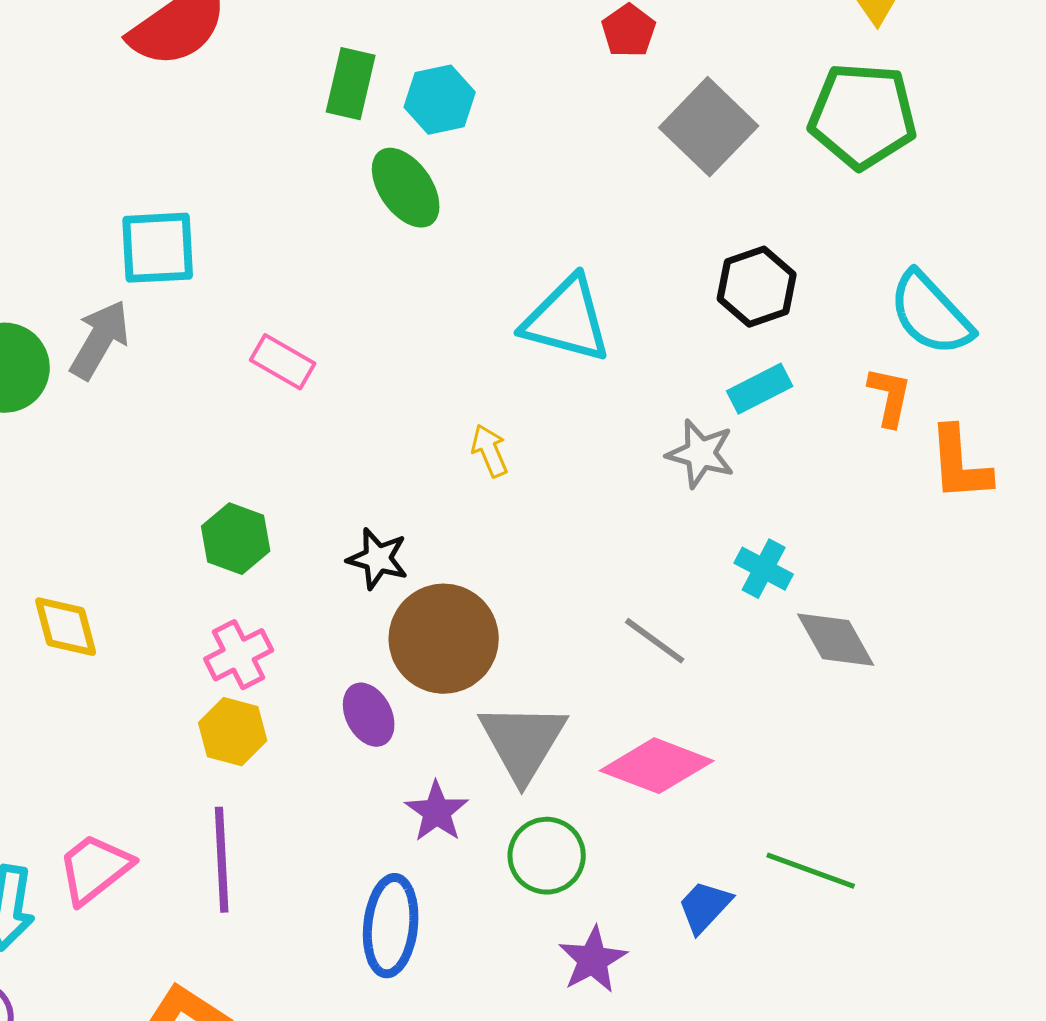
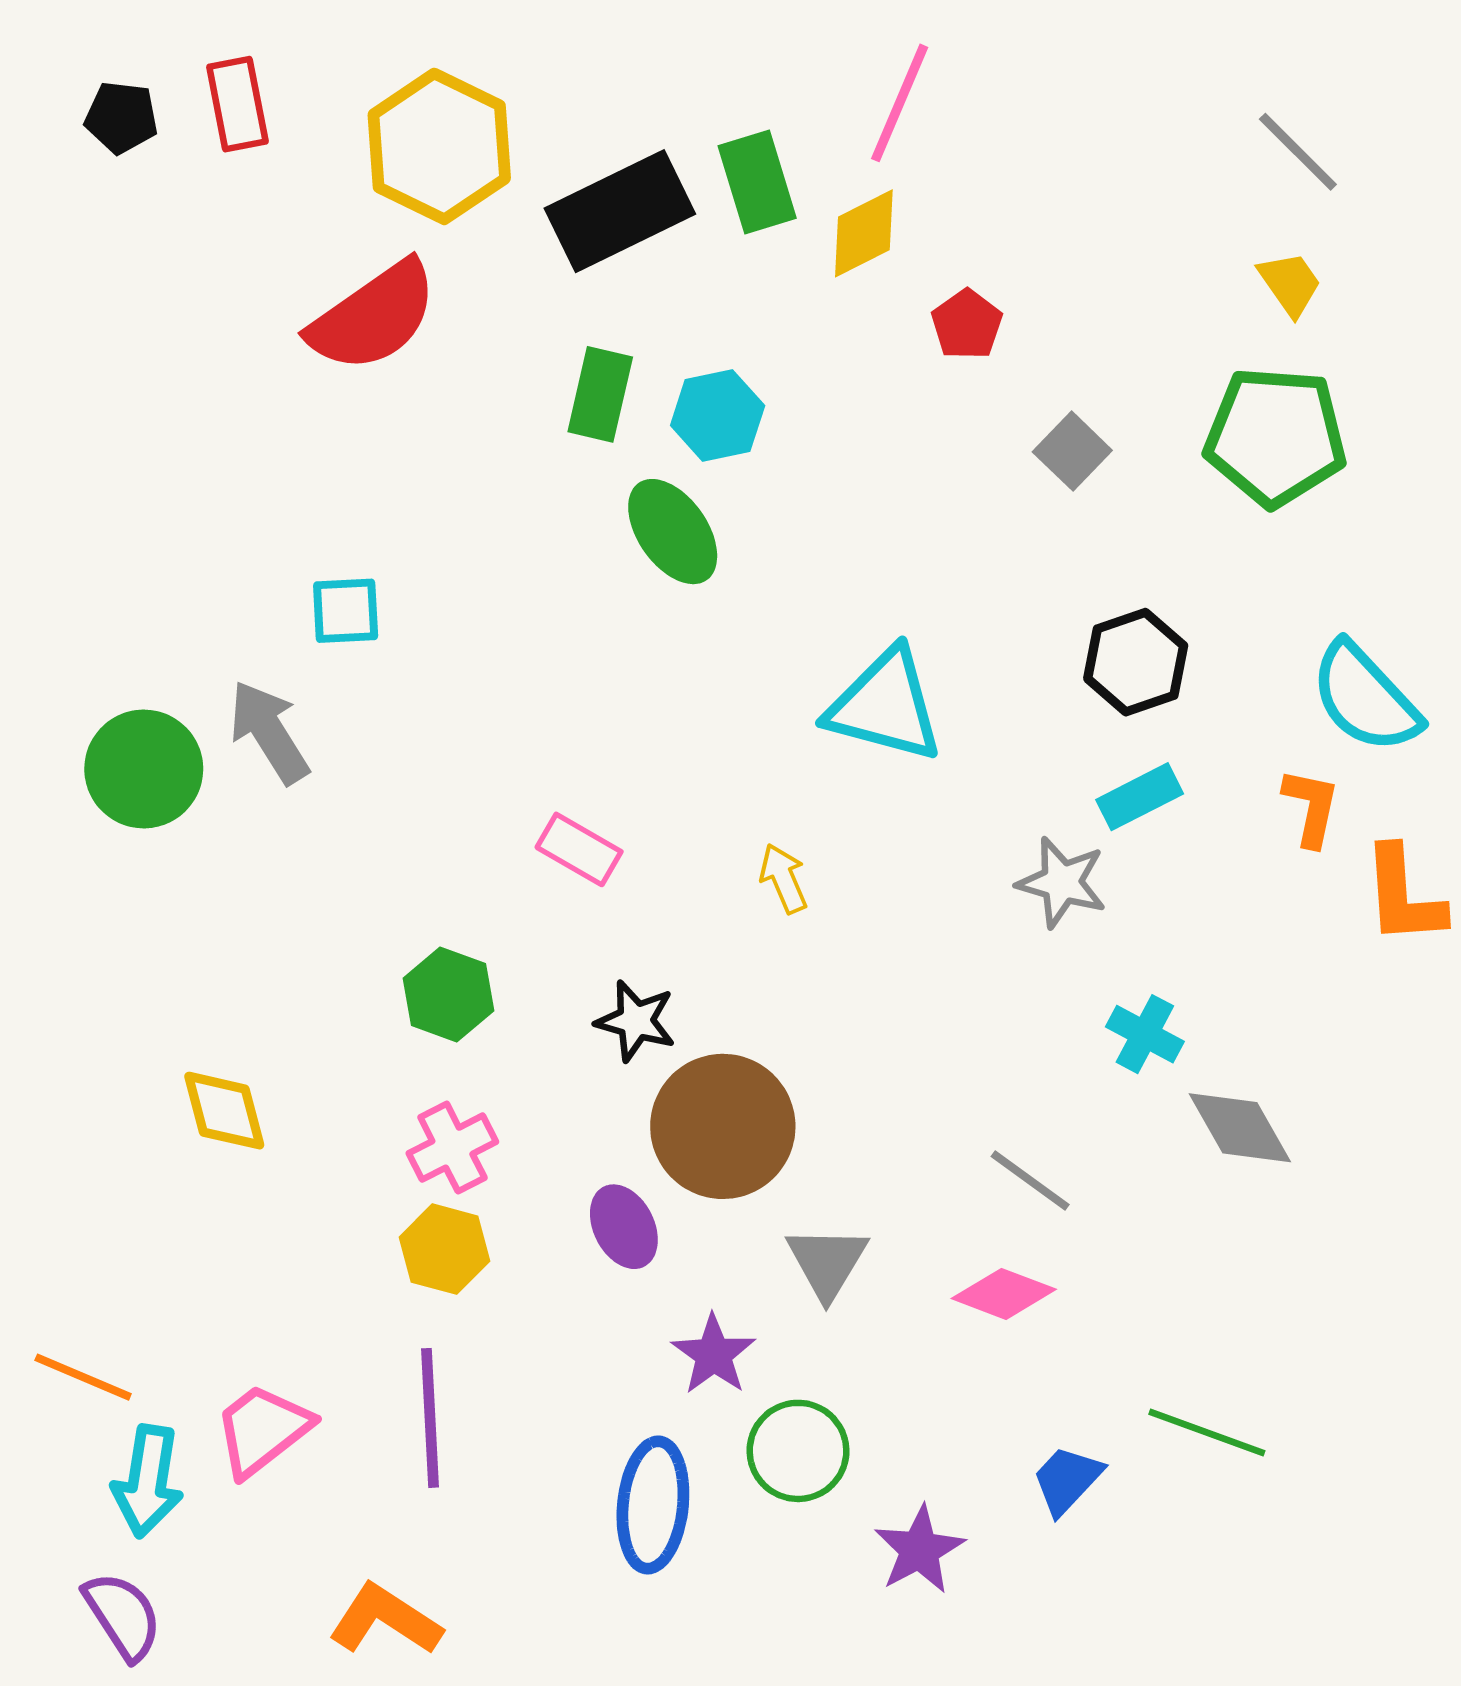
gray square: (709, 127) -> (1072, 451), size x0.6
cyan square: (158, 248) -> (346, 611), size x0.7
gray arrow: (100, 340) -> (269, 732), turned -62
pink rectangle: (283, 362) -> (579, 849), moved
gray line: (655, 641) -> (1030, 1181), moved
gray triangle: (523, 742) -> (827, 1262), size x0.7
pink diamond: (657, 766) -> (1004, 1294), size x0.7
green circle: (547, 856) -> (798, 1451), moved

